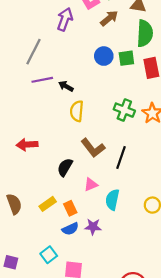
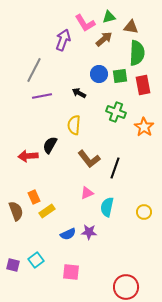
black arrow: (66, 86) -> (79, 93), moved
green cross: (124, 110) -> (116, 112), moved
black semicircle: (65, 167) -> (50, 145), moved
orange rectangle: (70, 208) -> (34, 197), moved
cyan square: (49, 255) -> (36, 260), moved

